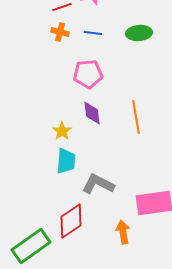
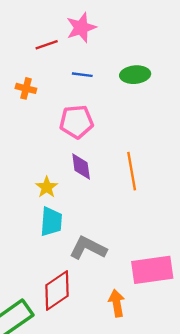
orange cross: (60, 32) -> (26, 88), moved

